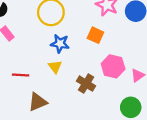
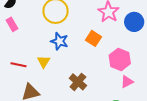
pink hexagon: (113, 66) -> (120, 59), moved
yellow triangle: (55, 67) -> (44, 62), moved

